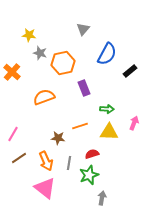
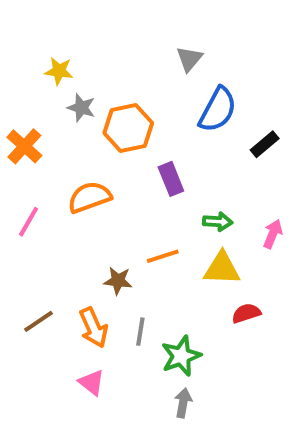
gray triangle: (83, 29) -> (189, 59), moved
pink arrow: (134, 123) -> (273, 234), moved
pink line: (13, 134) -> (28, 222), moved
red semicircle: (92, 154) -> (246, 313), moved
pink triangle: (45, 188) -> (92, 382), size x0.6
gray arrow: (102, 198) -> (183, 403), moved

